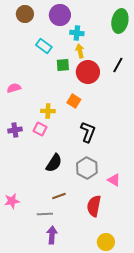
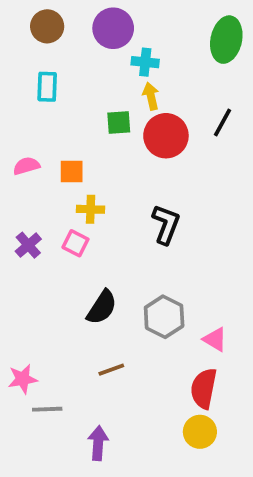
cyan rectangle: (44, 46) -> (47, 87), moved, turned 56
orange square: (74, 101) -> (72, 172), moved, turned -32
purple cross: (15, 130) -> (28, 245), turned -32
black L-shape: (88, 132) -> (166, 224), moved
red semicircle: (94, 206) -> (204, 388), moved
gray line: (45, 214) -> (47, 409), moved
yellow circle: (106, 242) -> (200, 432), moved

